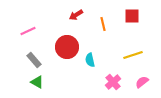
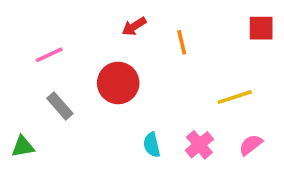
red square: (132, 16) -> (261, 28), moved
cyan semicircle: (90, 60) -> (152, 145), moved
green triangle: (37, 82) -> (23, 147), moved, turned -40

